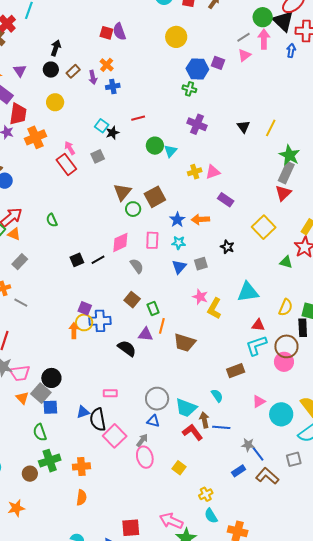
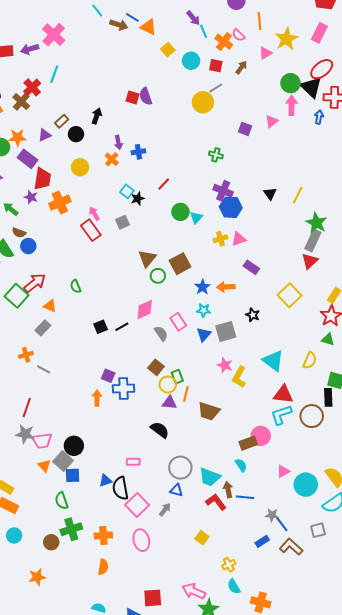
gray line: (244, 37) -> (216, 88), moved
black arrow: (56, 48) -> (97, 116), moved
orange cross: (107, 65) -> (112, 159), moved
blue hexagon: (197, 69) -> (231, 207), moved
purple triangle: (20, 71) -> (45, 135), turned 40
brown rectangle: (73, 71) -> (62, 121), moved
red line: (138, 118) -> (164, 184), turned -32
orange triangle: (14, 234) -> (50, 306), moved
pink rectangle: (152, 240) -> (178, 322), moved, turned -36
green triangle: (286, 262) -> (328, 339), moved
gray square: (201, 264) -> (226, 332), size x1.5
cyan triangle: (248, 292) -> (273, 361), turned 45
yellow semicircle: (286, 307) -> (310, 360), moved
yellow circle: (84, 322) -> (168, 385), moved
red triangle: (258, 325) -> (283, 394), size x1.5
black semicircle: (127, 348) -> (160, 430), moved
pink circle: (284, 362) -> (261, 436), moved
brown rectangle: (236, 371) -> (248, 443), moved
pink ellipse: (145, 457) -> (141, 540), moved

